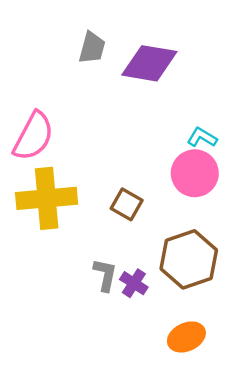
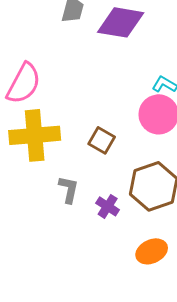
gray L-shape: (105, 275) -> (69, 189), moved

